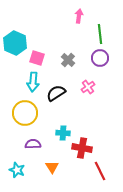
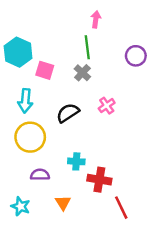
green line: (100, 34) -> (87, 47), moved
purple circle: (100, 58) -> (136, 56), moved
cyan arrow: (33, 82) -> (25, 101), moved

